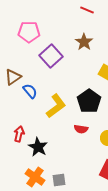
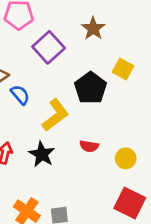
black pentagon: (89, 101) -> (91, 88), moved
black star: (38, 147) -> (42, 154), moved

